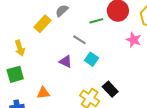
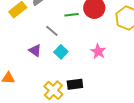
pink star: (134, 40) -> (98, 51), moved
black rectangle: (110, 89) -> (75, 84), turned -63

